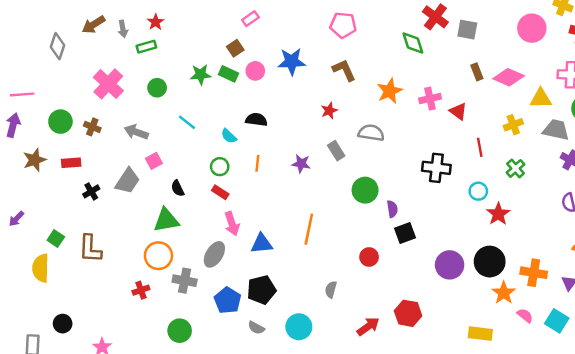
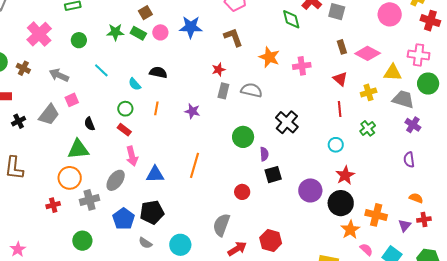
orange star: (390, 91) -> (269, 57), turned -30
red triangle: (458, 111) -> (340, 79), moved
gray rectangle: (336, 151) -> (223, 91), moved, turned 42
black cross: (436, 168) -> (287, 122), moved, turned 30
red star: (498, 214) -> (345, 175), moved
purple circle: (450, 265) -> (310, 190), moved
gray cross: (185, 281) -> (90, 200), turned -30
gray semicircle: (331, 289) -> (221, 225), moved, size x1.6

